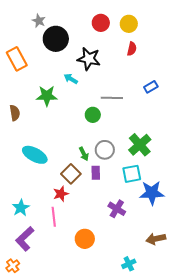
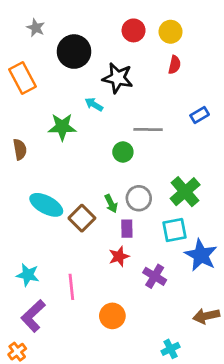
gray star: (39, 21) -> (36, 28), moved
brown square: (71, 174) -> (82, 218), moved
blue star: (152, 193) -> (201, 255), turned 30
red star: (61, 194) -> (119, 256), moved
cyan star: (21, 208) -> (28, 275), turned -30

